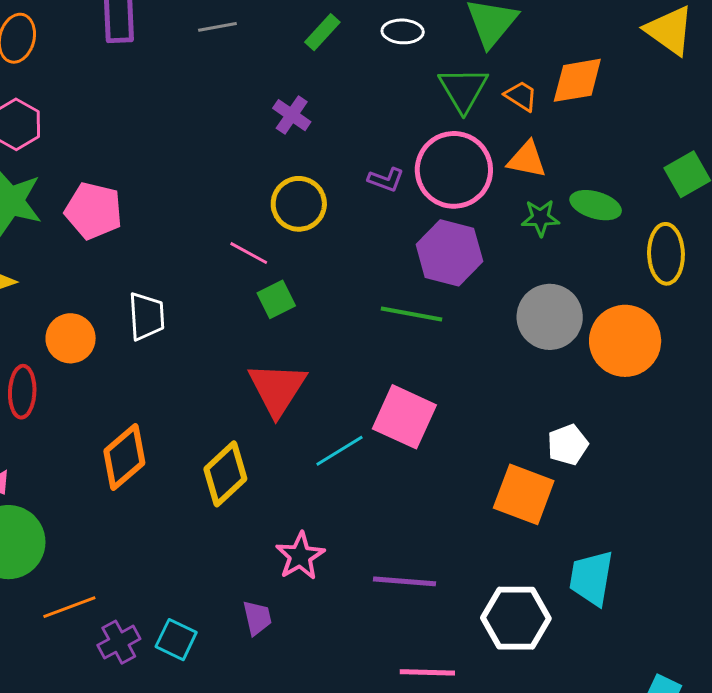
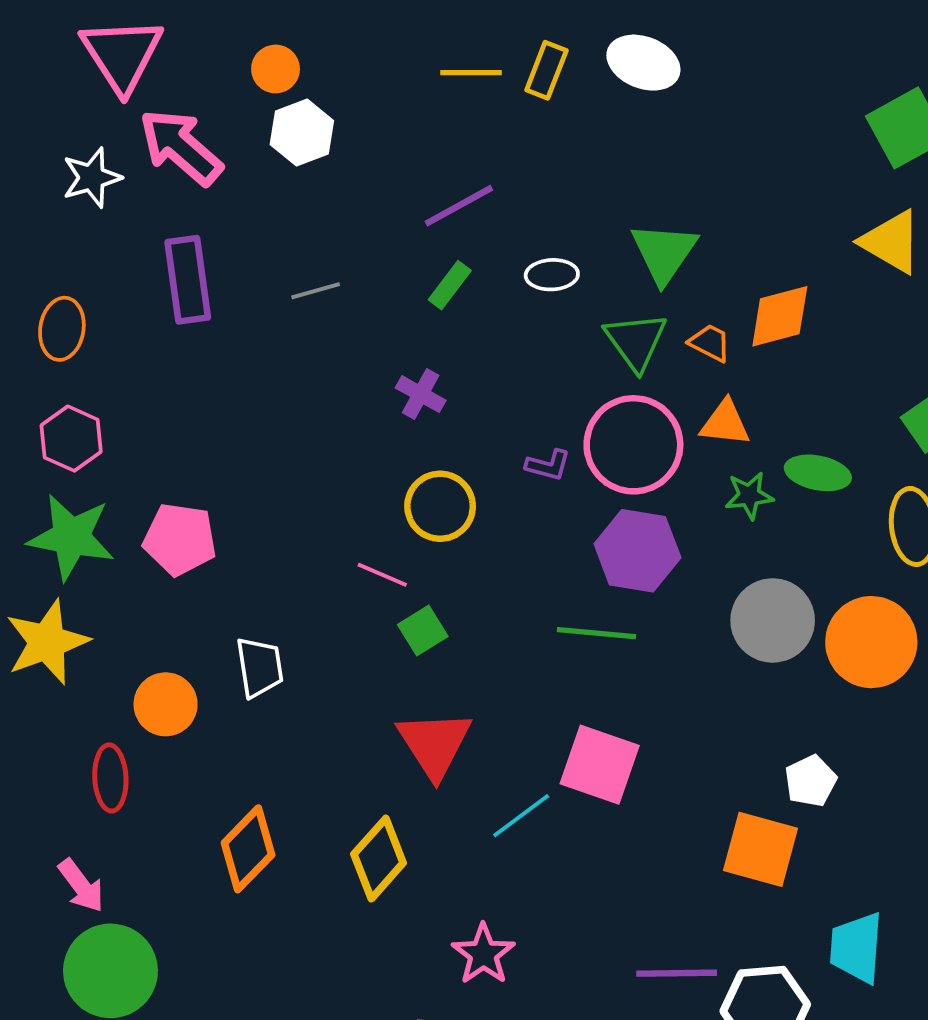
purple line: (404, 581) -> (677, 973), moved

